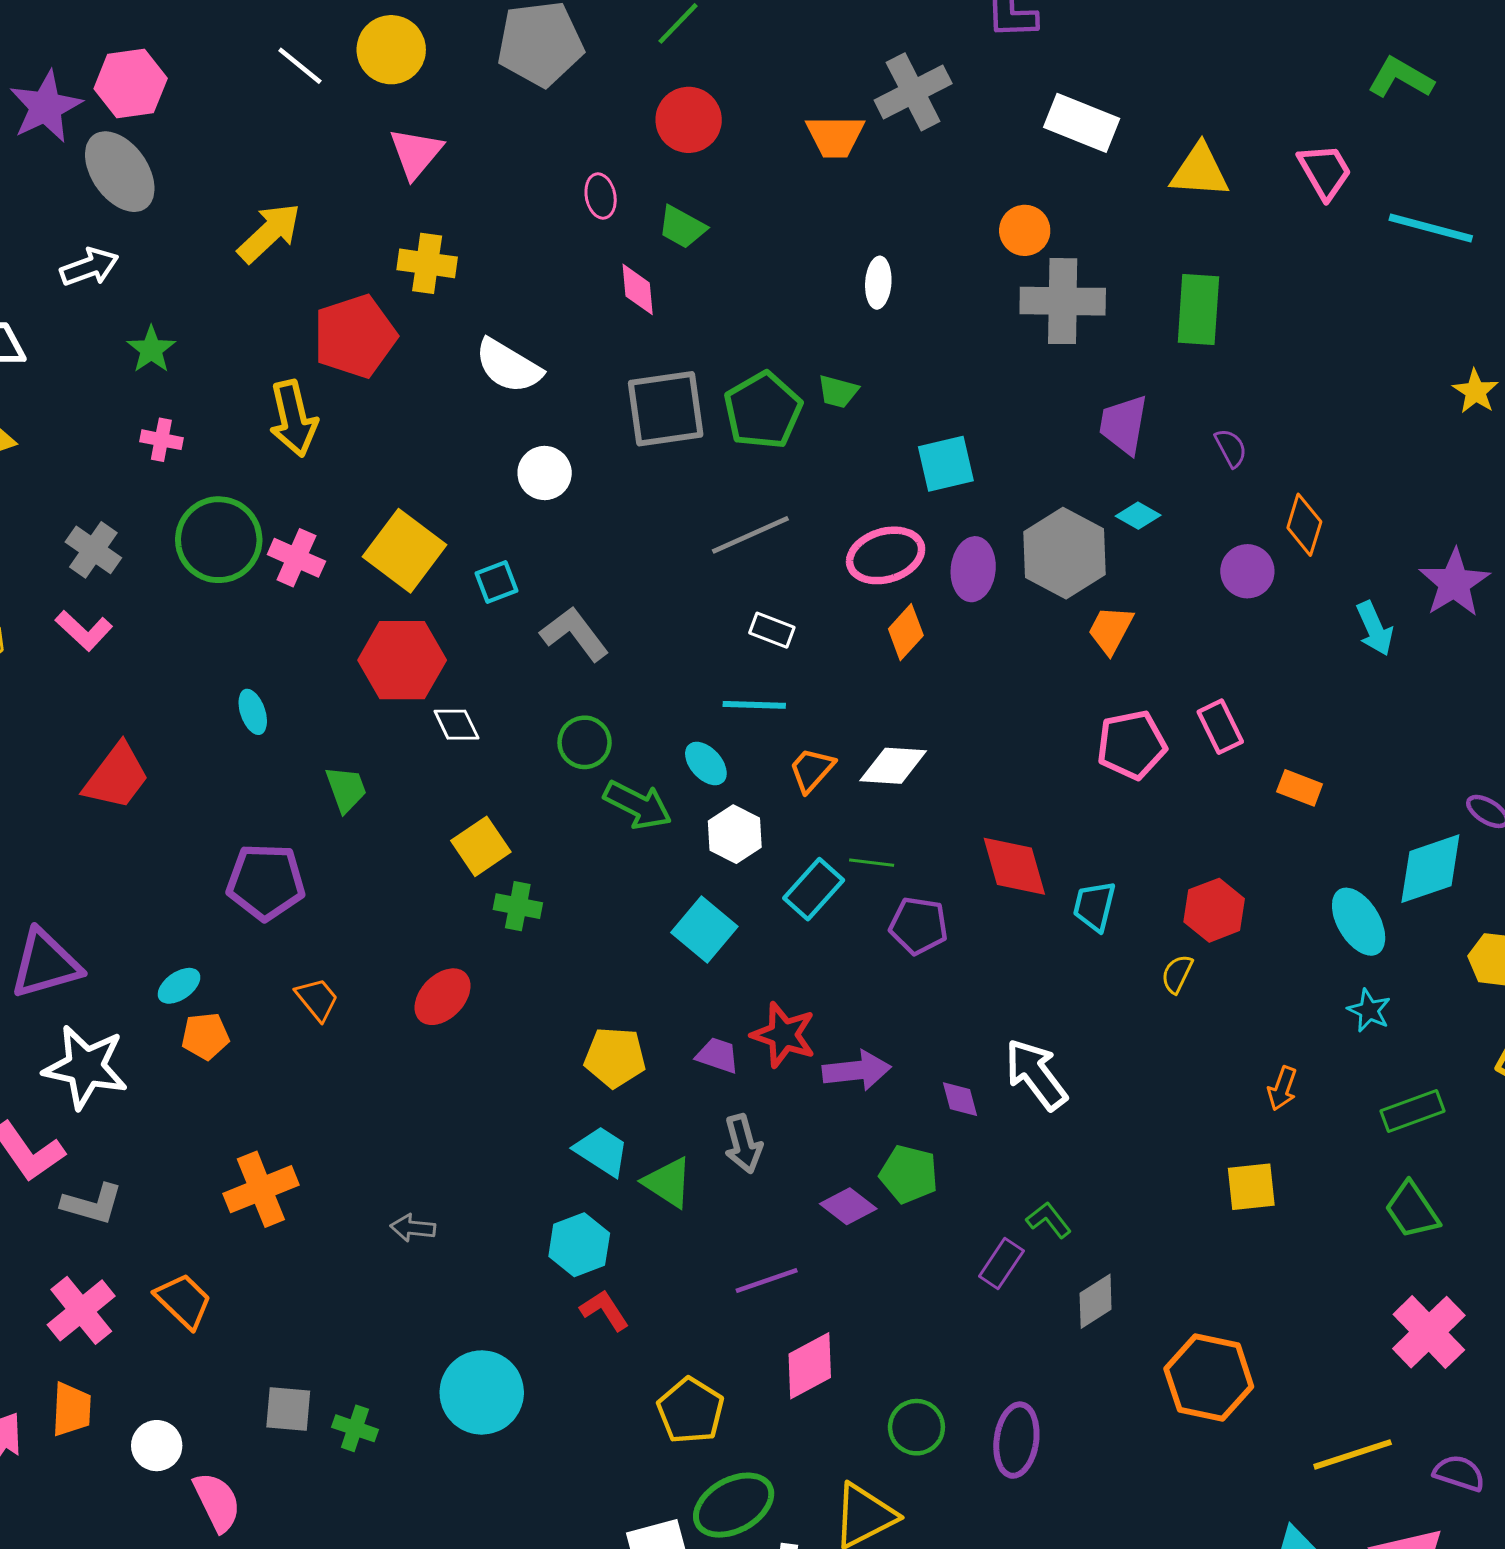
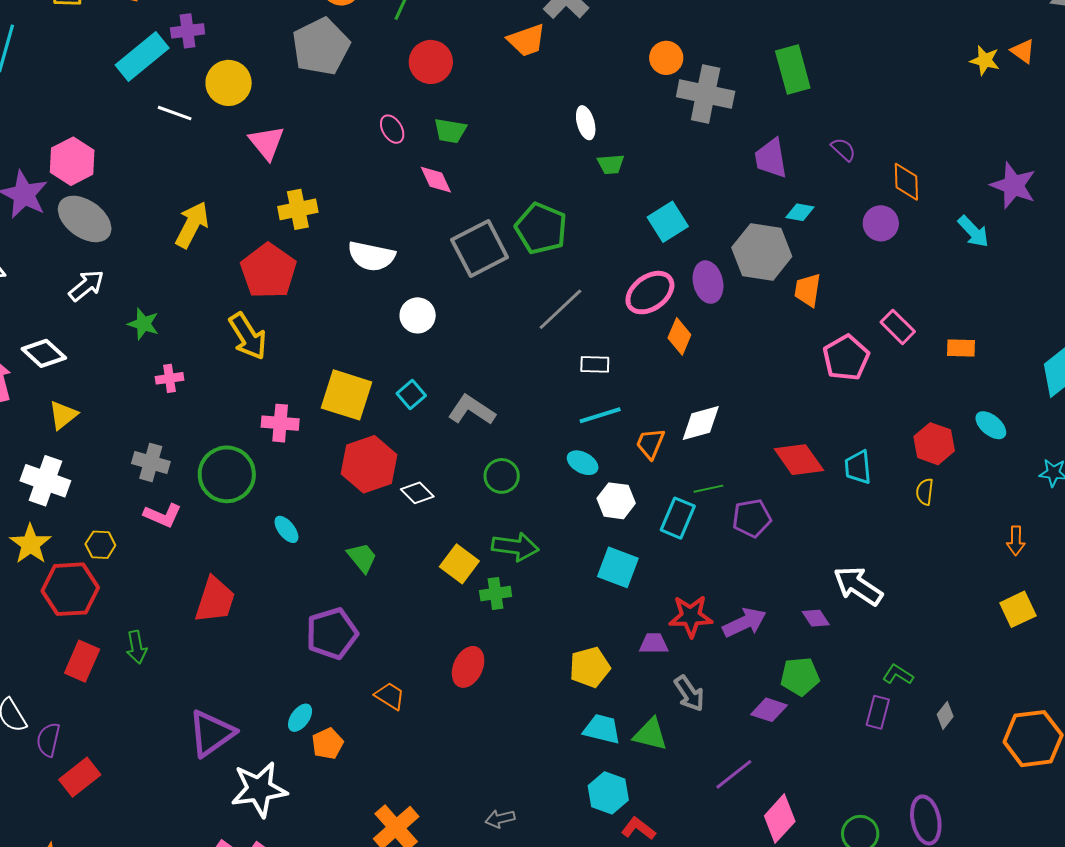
gray cross: (1063, 301) -> (706, 94), turned 30
green trapezoid: (838, 392) -> (611, 164), moved
green circle: (219, 540) -> (227, 474), moved
green arrow: (638, 805) -> (515, 547), moved
cyan ellipse: (1359, 922) -> (991, 425), moved, size x0.7
gray diamond: (1096, 1301) -> (945, 715), size x0.7

